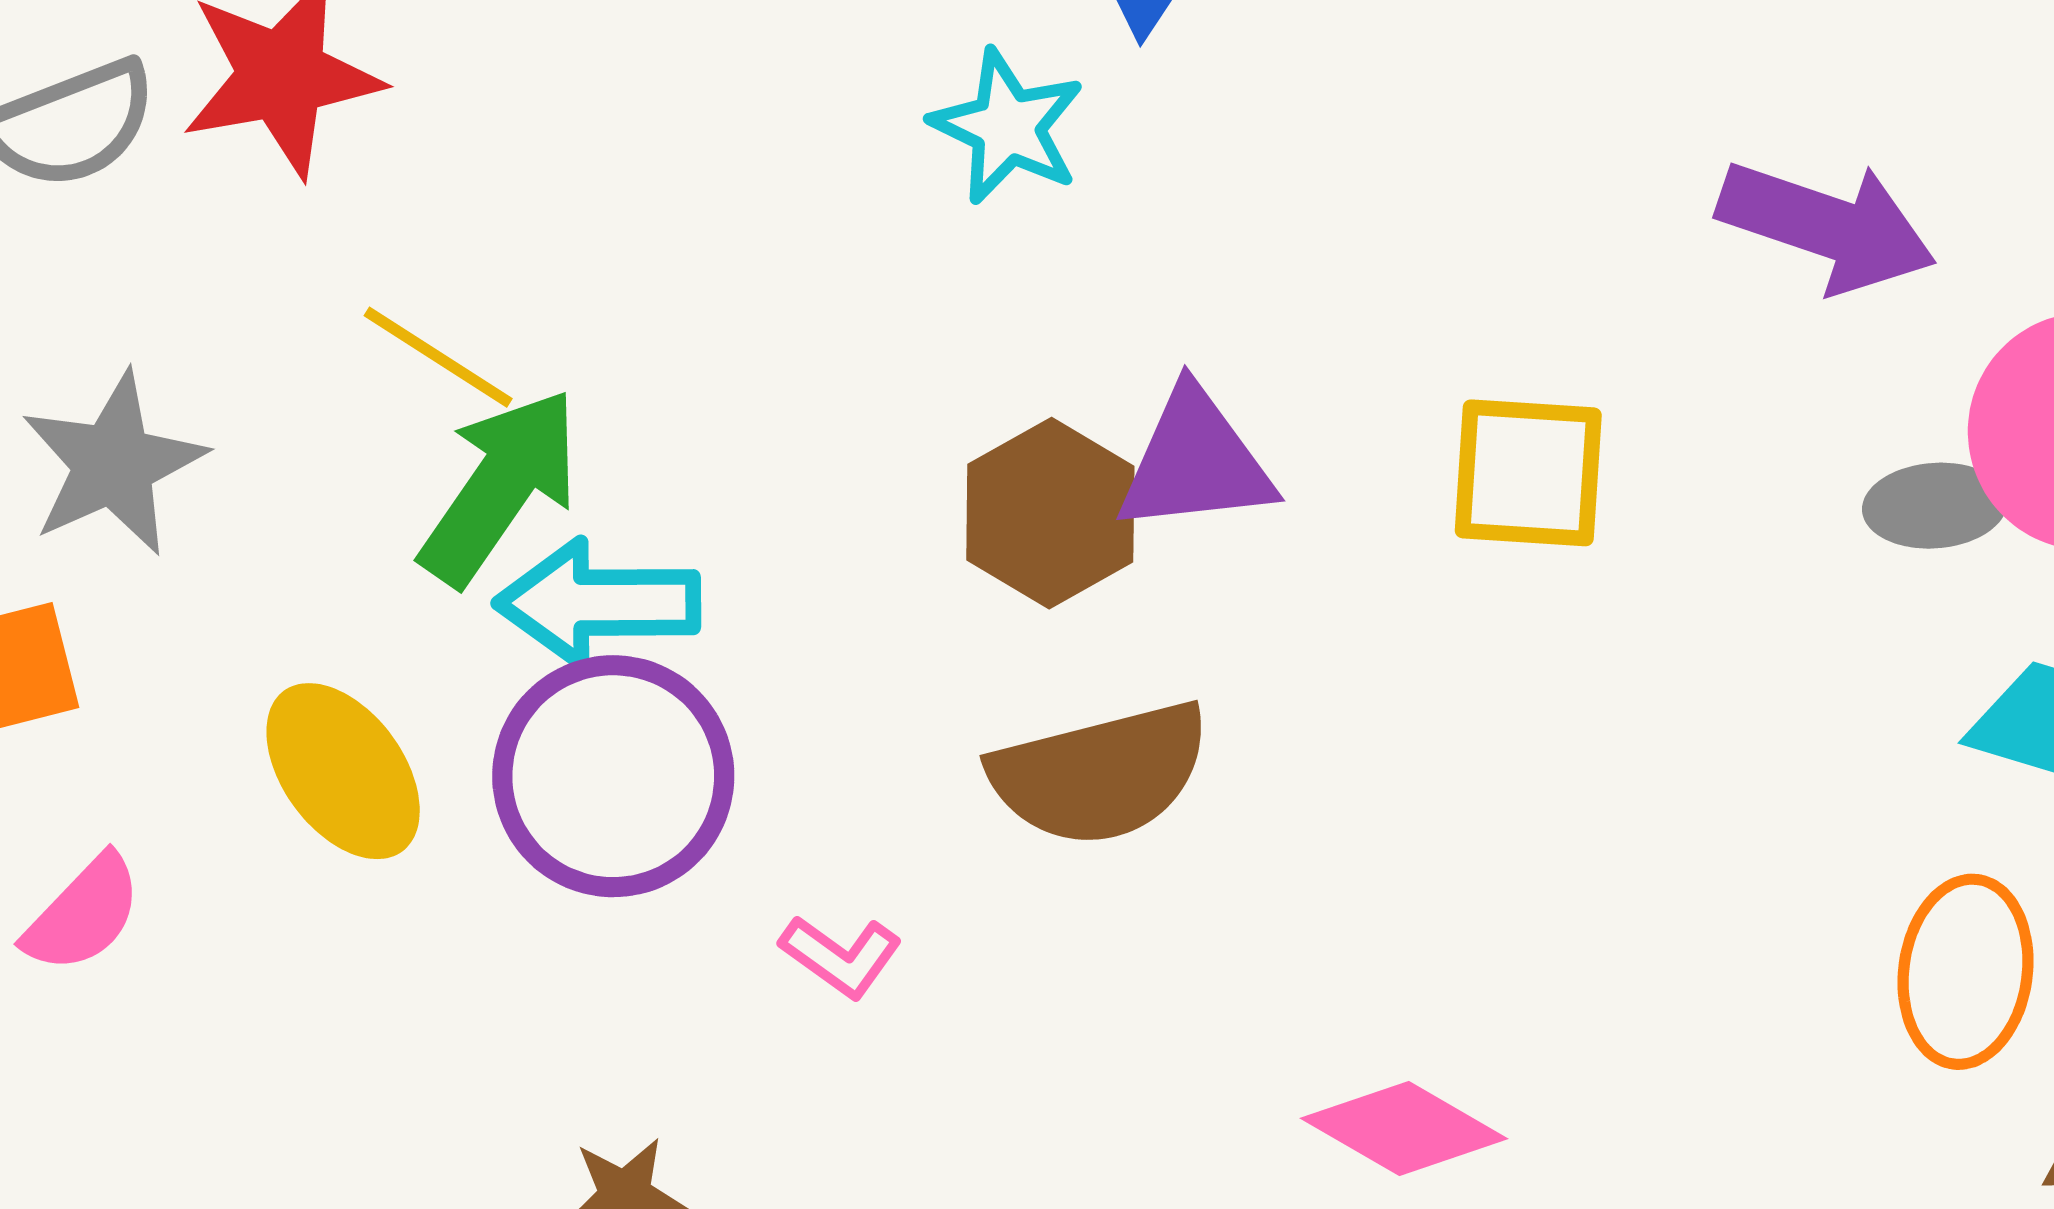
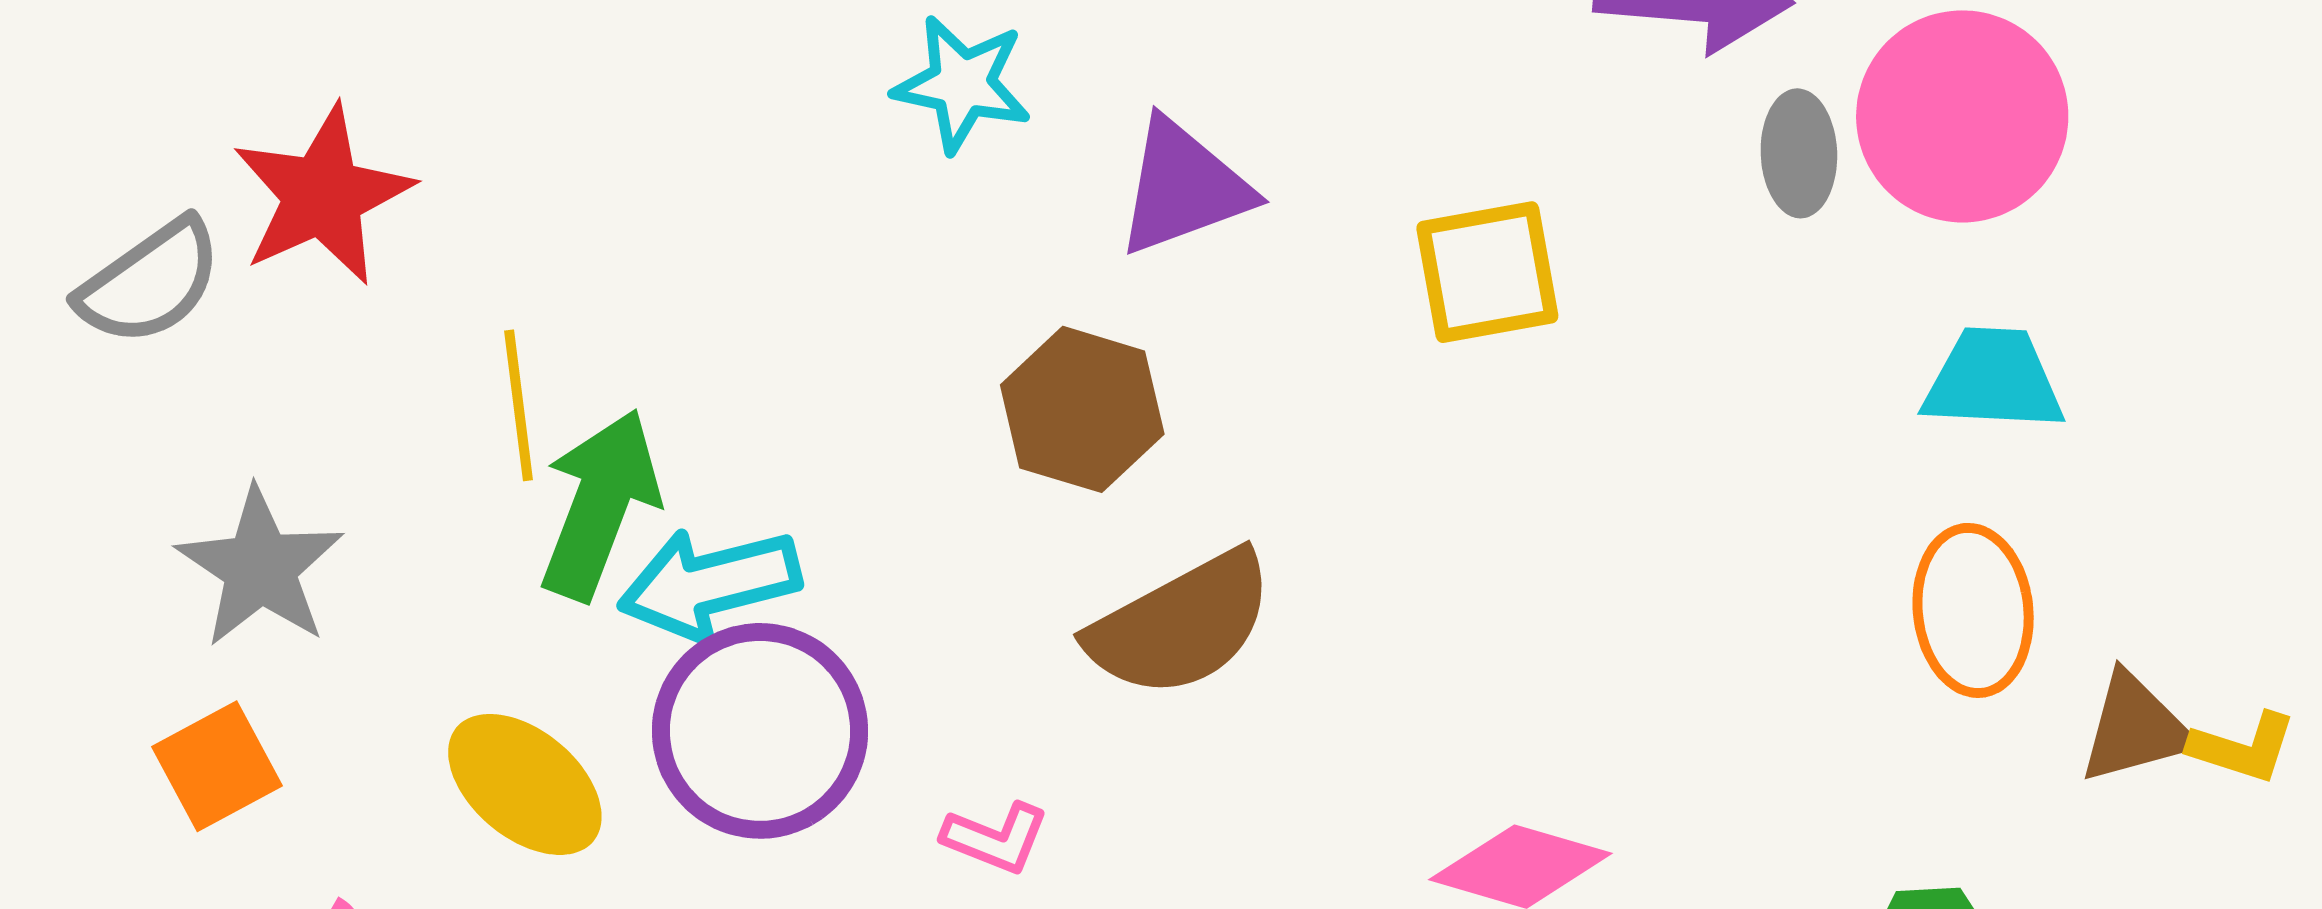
yellow line: (438, 357) -> (519, 405), turned 64
purple triangle: (1195, 462) -> (1183, 187), moved
gray ellipse: (1935, 506) -> (1799, 153), moved, turned -74

